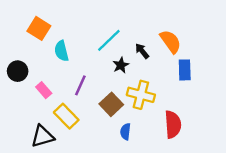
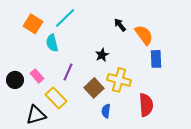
cyan line: (109, 40) -> (65, 18), moved
black arrow: (142, 51) -> (120, 25), moved
black circle: (18, 71) -> (15, 80), moved

